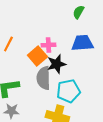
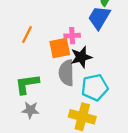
blue trapezoid: (82, 43) -> (99, 18), moved, turned -55
orange square: (37, 56) -> (60, 48), turned 30

